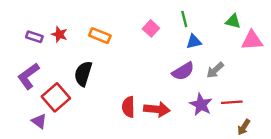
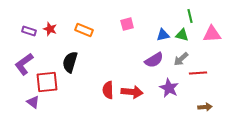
green line: (184, 19) -> (190, 16), moved
green triangle: (233, 21) -> (182, 35), moved
pink square: (151, 28) -> (127, 24), turned 32
red square: (56, 97) -> (47, 82), turned 35
red line: (232, 102) -> (198, 73), moved
brown arrow: (244, 127) -> (205, 107), turned -128

